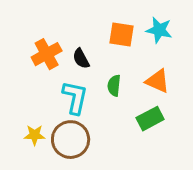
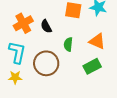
cyan L-shape: (75, 98) -> (17, 52), moved
brown circle: (71, 140) -> (46, 63), moved

